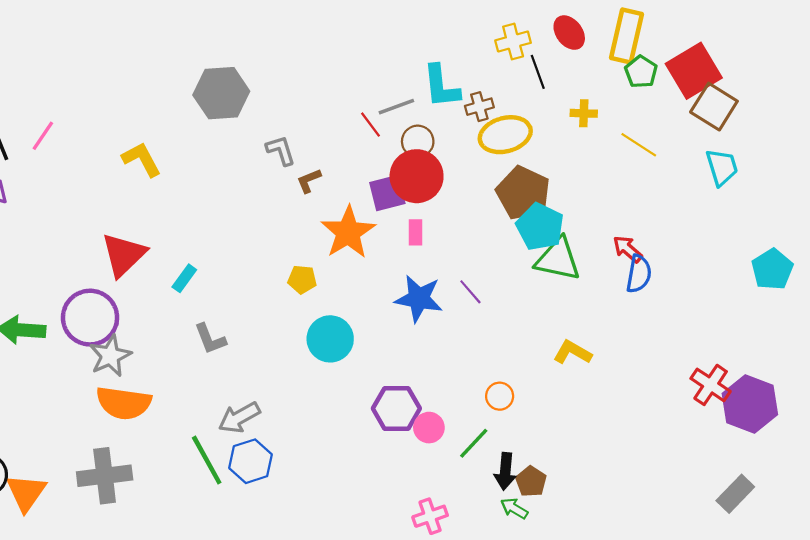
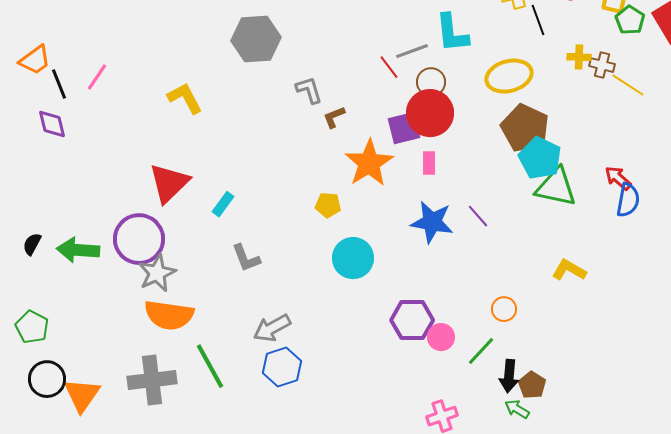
brown cross: (479, 107) -> (602, 65), moved, turned 30
green line: (207, 460) -> (210, 366), moved

